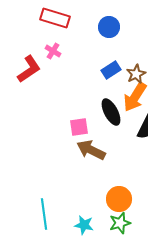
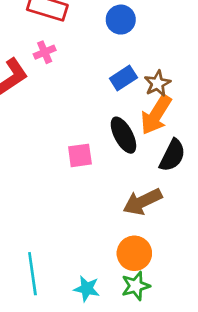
pink cross: (53, 51) -> (45, 52), turned 35
brown arrow: (91, 150) -> (142, 202), moved, turned -52

